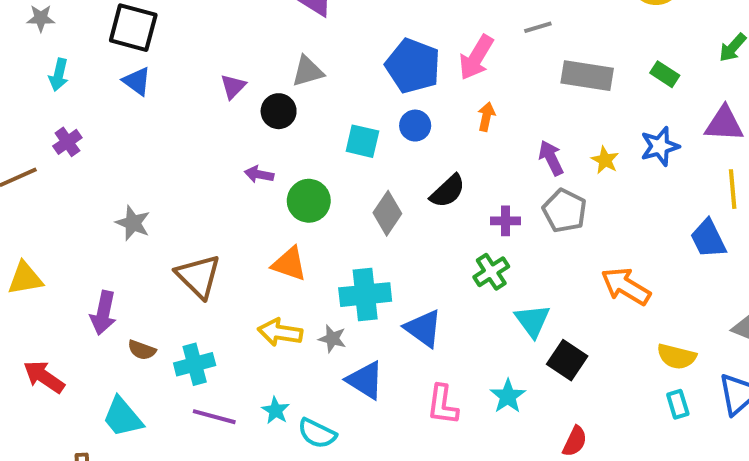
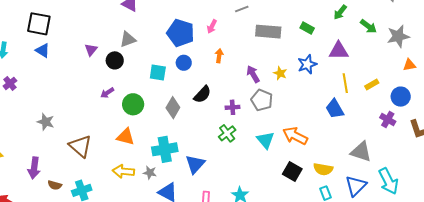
pink arrow: (476, 57) -> (212, 26), size x0.6
purple arrow: (259, 174) -> (107, 93), turned -40
cyan triangle: (532, 321) -> (265, 140), moved
blue triangle: (423, 328) -> (195, 164), turned 40
black square: (567, 360) -> (292, 172), moved

